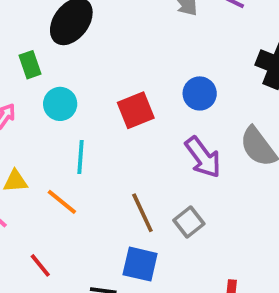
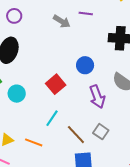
cyan line: (80, 157) -> (52, 118), moved, turned 48
purple arrow: (203, 157) -> (97, 97), turned 35

